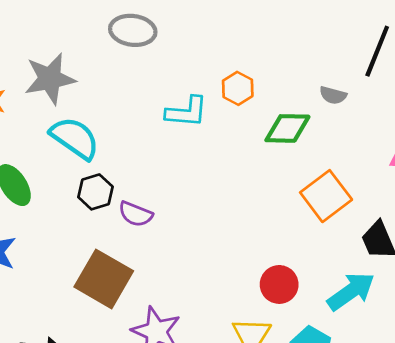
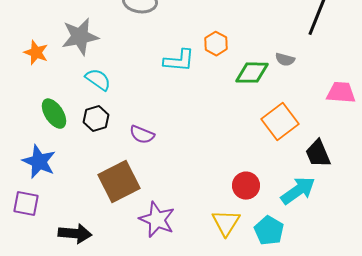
gray semicircle: (333, 95) -> (285, 60), moved
cyan semicircle: (75, 138) -> (98, 80), size x0.7
black hexagon: (95, 192) -> (96, 119), moved
brown square: (104, 279) -> (119, 182), turned 33

